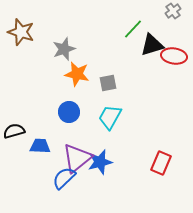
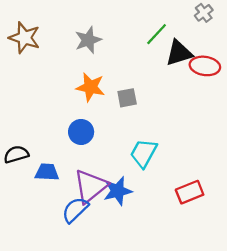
gray star: (64, 49) -> (88, 40), moved
cyan trapezoid: (110, 117) -> (144, 153), moved
red rectangle: (161, 163) -> (190, 192), turned 45

